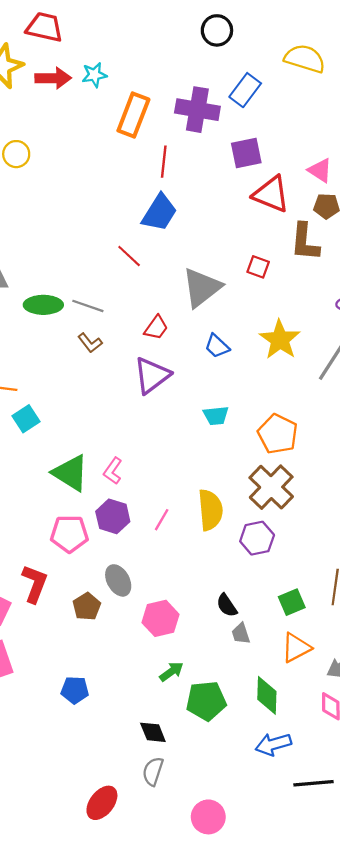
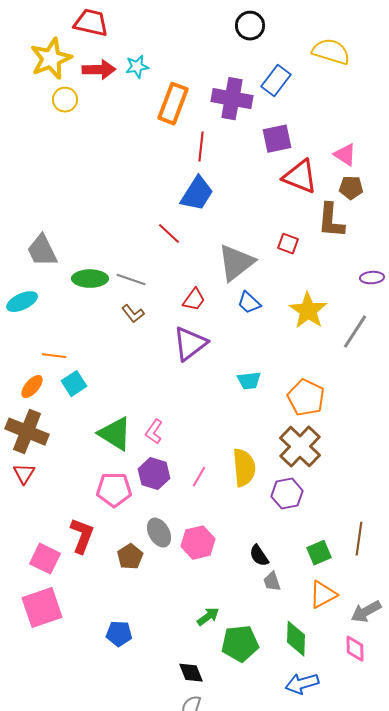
yellow circle: (16, 154) -> (65, 100), moved
blue trapezoid: (217, 346) -> (249, 303), moved
pink hexagon: (161, 618) -> (198, 543), moved

